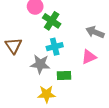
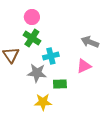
green cross: (52, 21) -> (32, 38), moved

